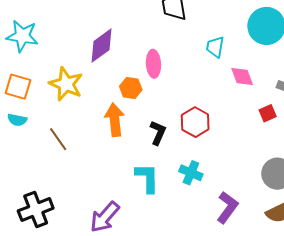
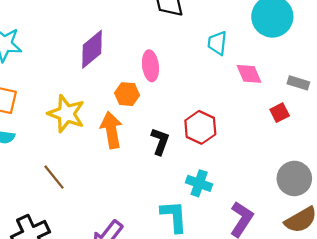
yellow star: (66, 84) -> (66, 114), moved
brown line: (58, 139) -> (54, 177), moved
cyan L-shape: (147, 178) -> (174, 216), moved

